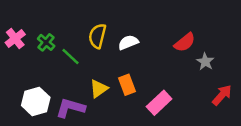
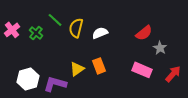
green line: (70, 57) -> (55, 20), moved
pink rectangle: (159, 103) -> (142, 70), moved, turned 66

